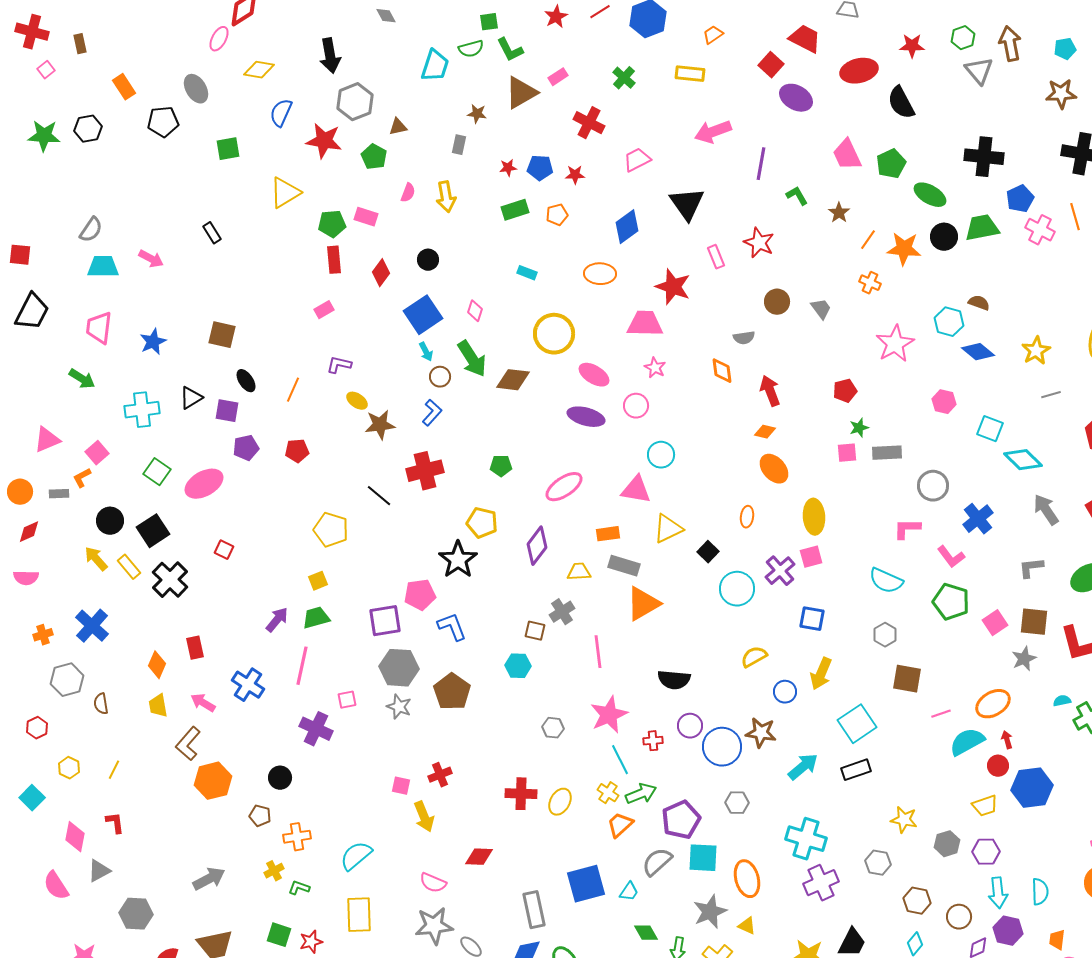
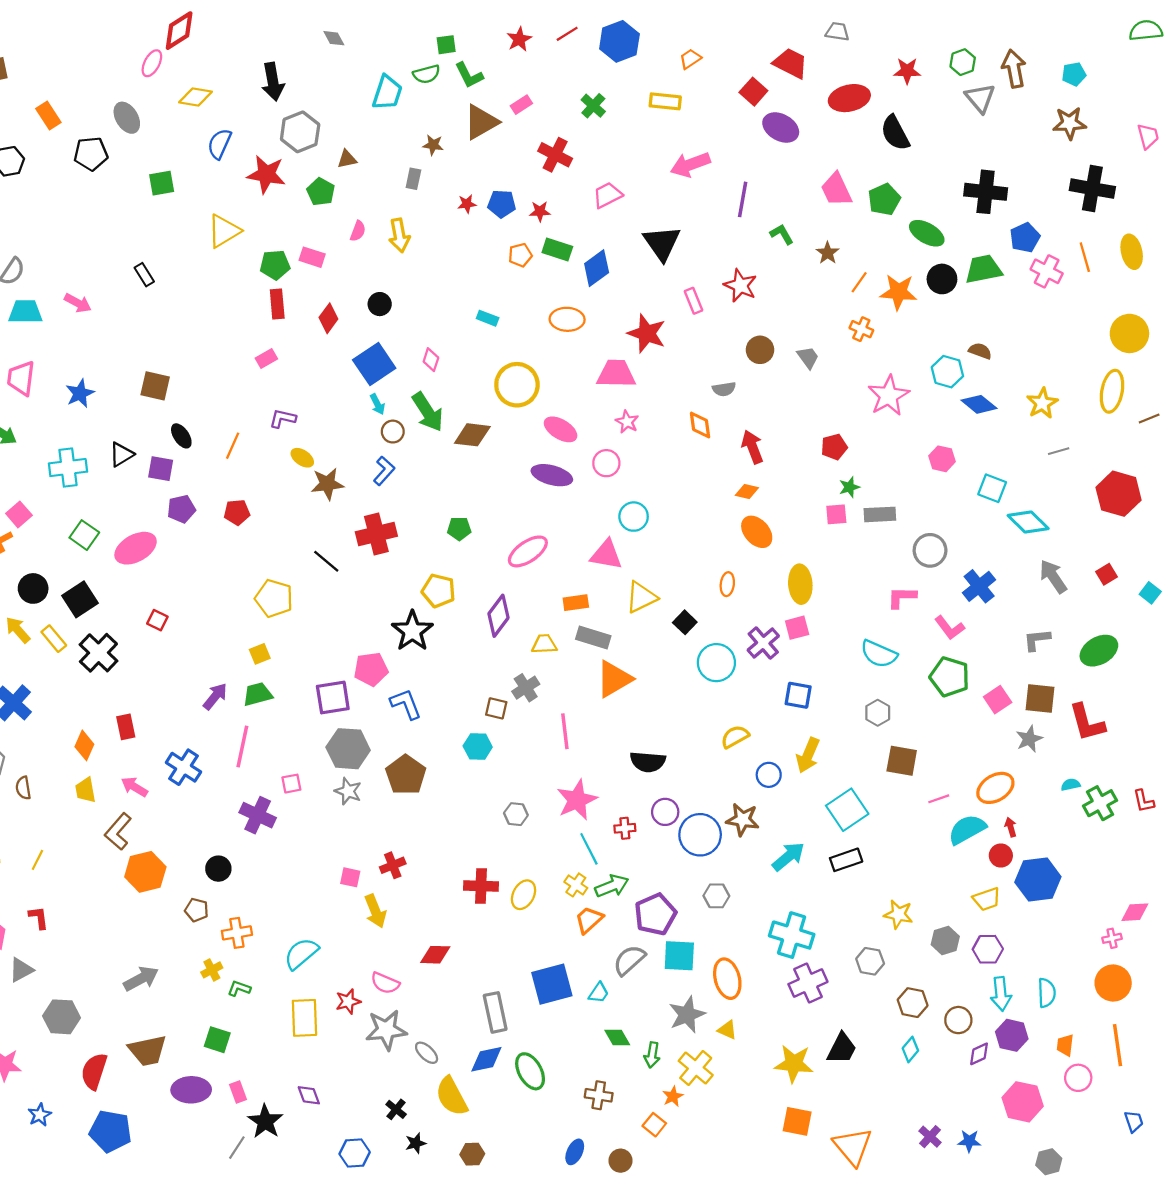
green rectangle: (515, 210) -> (557, 250), moved, turned 36
red star: (311, 942) -> (348, 1002), moved

